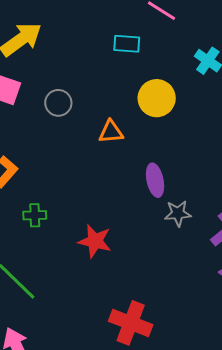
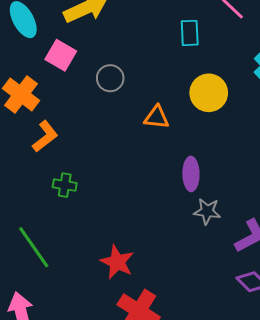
cyan rectangle: (127, 44) -> (190, 33), turned 72
red star: (95, 241) -> (117, 262), moved

